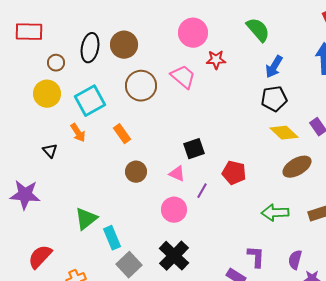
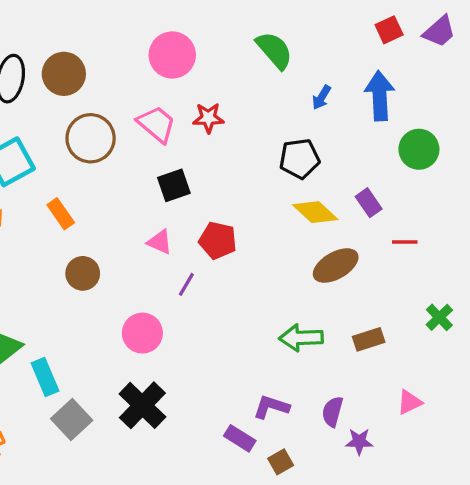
red star: (216, 60) -> (208, 118), moved
blue arrow: (274, 67) -> (322, 97), moved, size x0.7
black square: (194, 149) -> (174, 185), moved
red pentagon: (234, 173) -> (218, 240), moved
pink triangle: (177, 174) -> (160, 242), moved
purple line: (202, 191) -> (186, 284), moved
purple L-shape: (256, 257) -> (271, 407), turned -75

